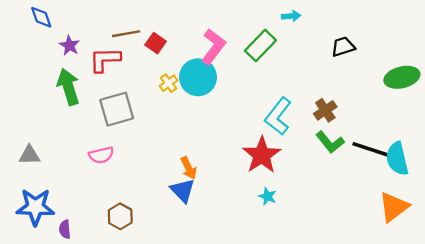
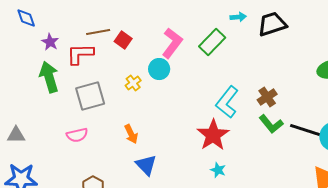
black trapezoid: (343, 47) -> (272, 24), moved, size x1.4
cyan circle: (198, 77) -> (159, 69), size x0.7
yellow cross: (169, 83) -> (133, 83), moved
orange arrow: (189, 168) -> (131, 134), moved

